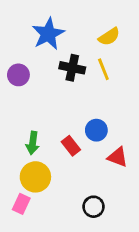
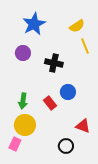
black cross: (72, 68) -> (54, 63), moved
yellow line: (103, 69) -> (85, 46), moved
purple circle: (18, 75) -> (23, 53), moved
red triangle: (118, 157) -> (83, 126), moved

